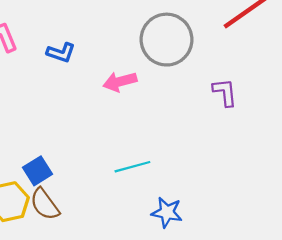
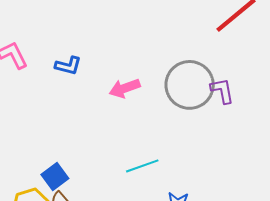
gray circle: (167, 40) -> (190, 85), moved

